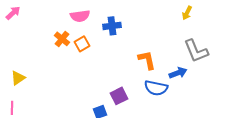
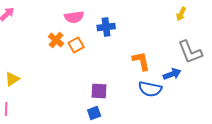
purple square: (119, 96) -> (99, 91), moved, turned 30

